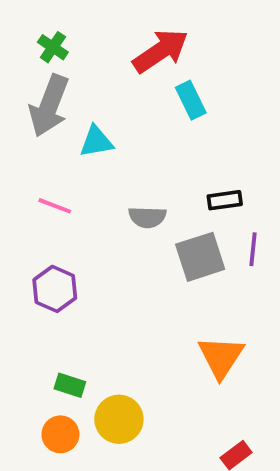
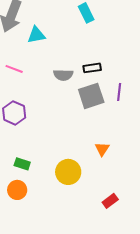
black rectangle: (225, 200) -> (92, 68), moved
orange triangle: (221, 357) -> (102, 149), size x0.6
yellow circle: (119, 419) -> (68, 172), moved

